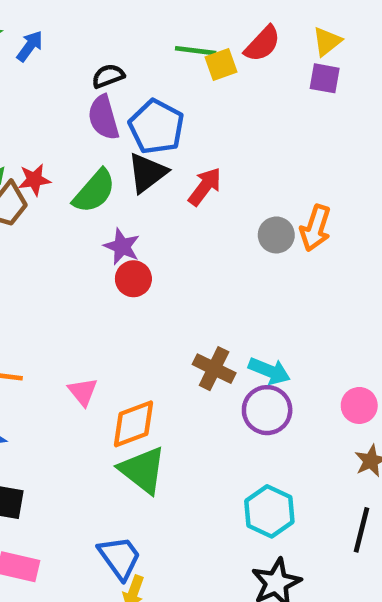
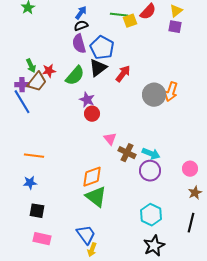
blue arrow: (30, 46) -> (81, 13), moved
gray circle: (276, 235) -> (154, 95), size x1.5
pink triangle: (83, 392) -> (110, 139), moved

